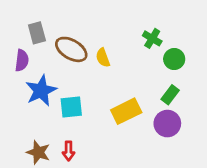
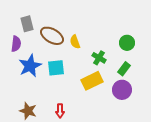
green cross: (152, 38) -> (99, 58), moved
cyan square: (71, 107) -> (56, 68), moved
red arrow: (69, 151) -> (60, 111), moved

